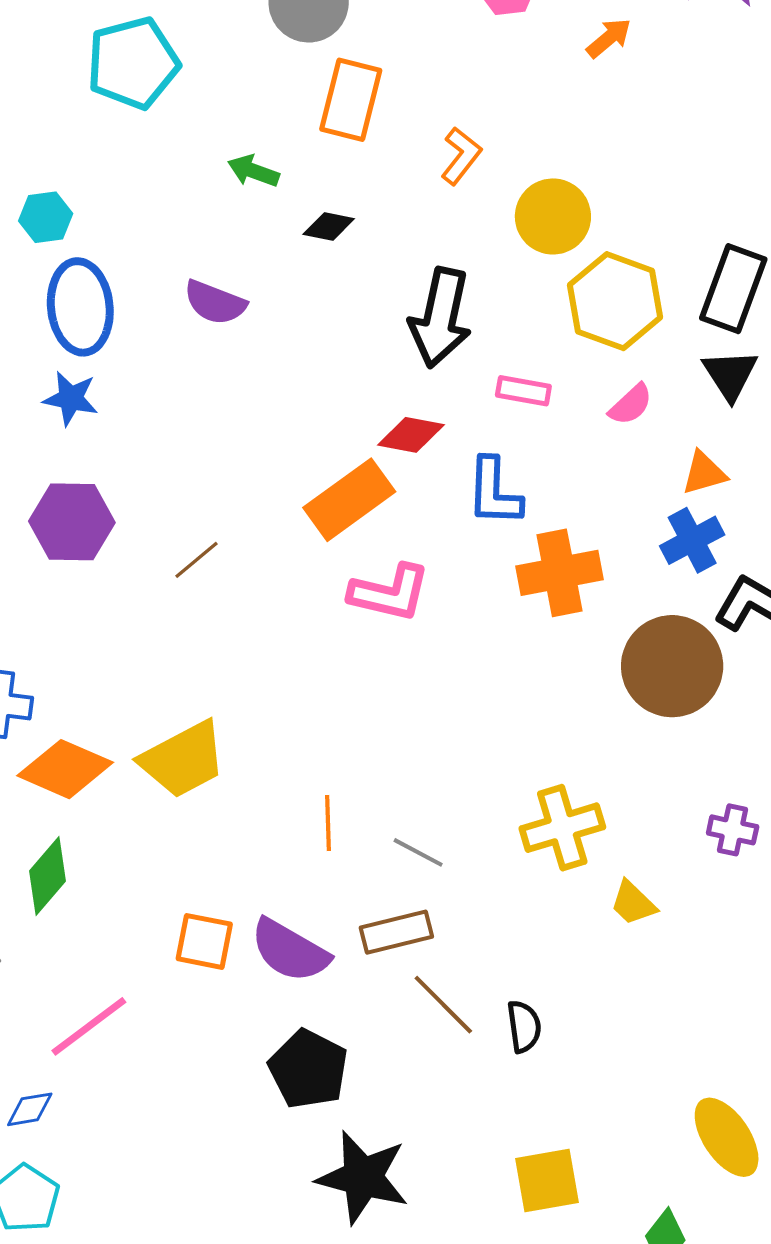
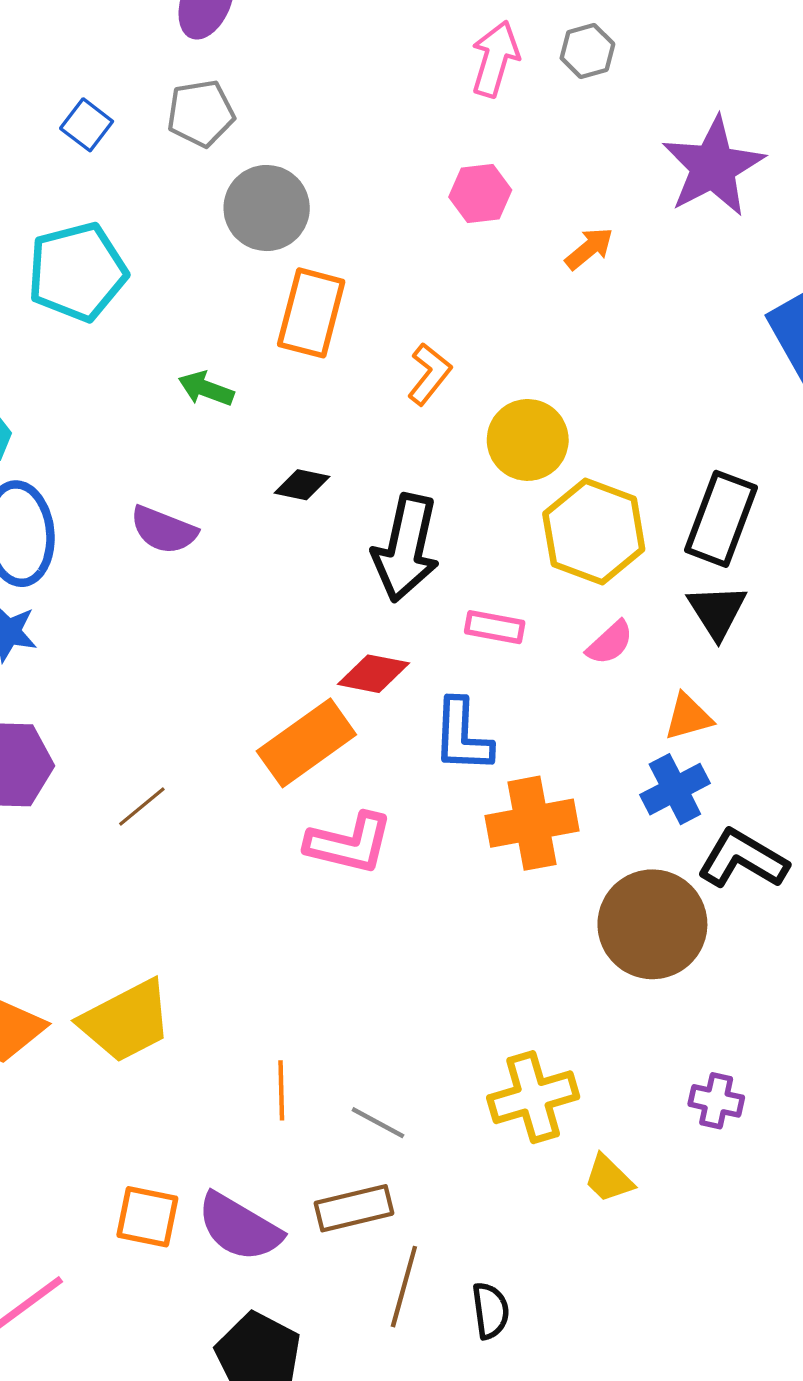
black diamond: (329, 226) -> (302, 485), moved
brown line: (443, 1005) -> (404, 1287), turned 60

